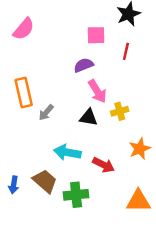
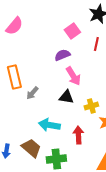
pink square: (96, 35) -> (72, 31), turned -35
yellow cross: (120, 111) -> (91, 106), moved
red arrow: (103, 165) -> (78, 135), turned -120

